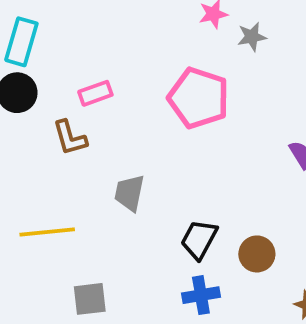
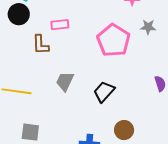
gray star: (252, 37) -> (148, 27), moved
black trapezoid: (199, 239) -> (104, 92), moved

